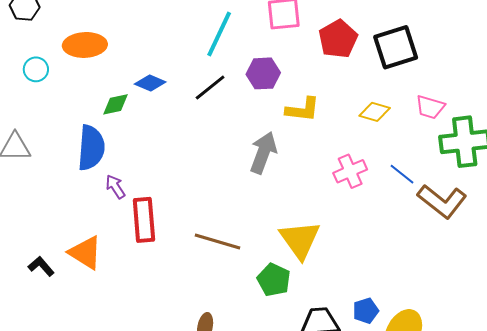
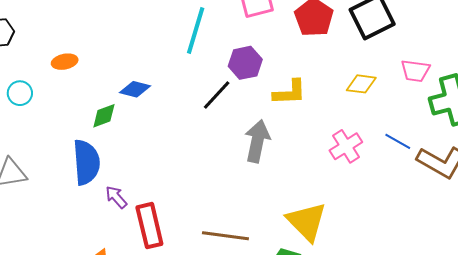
orange ellipse: (85, 45) -> (65, 62), size x0.6
black line: (210, 87) -> (217, 95), moved

